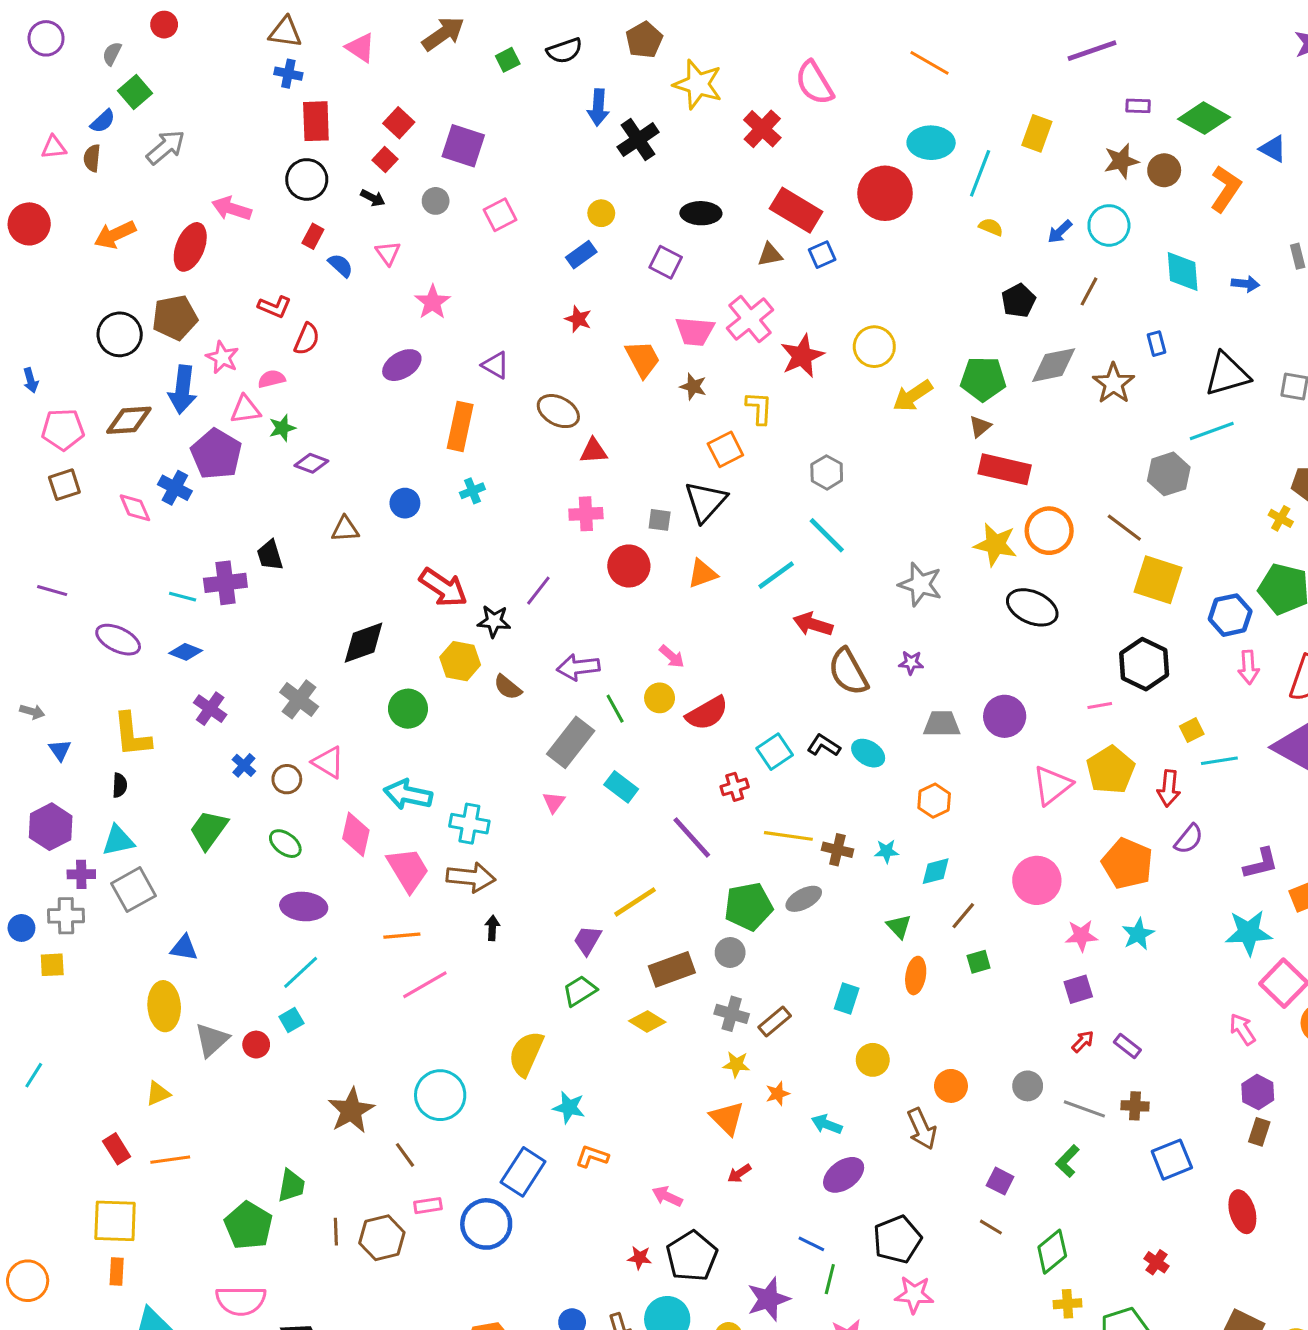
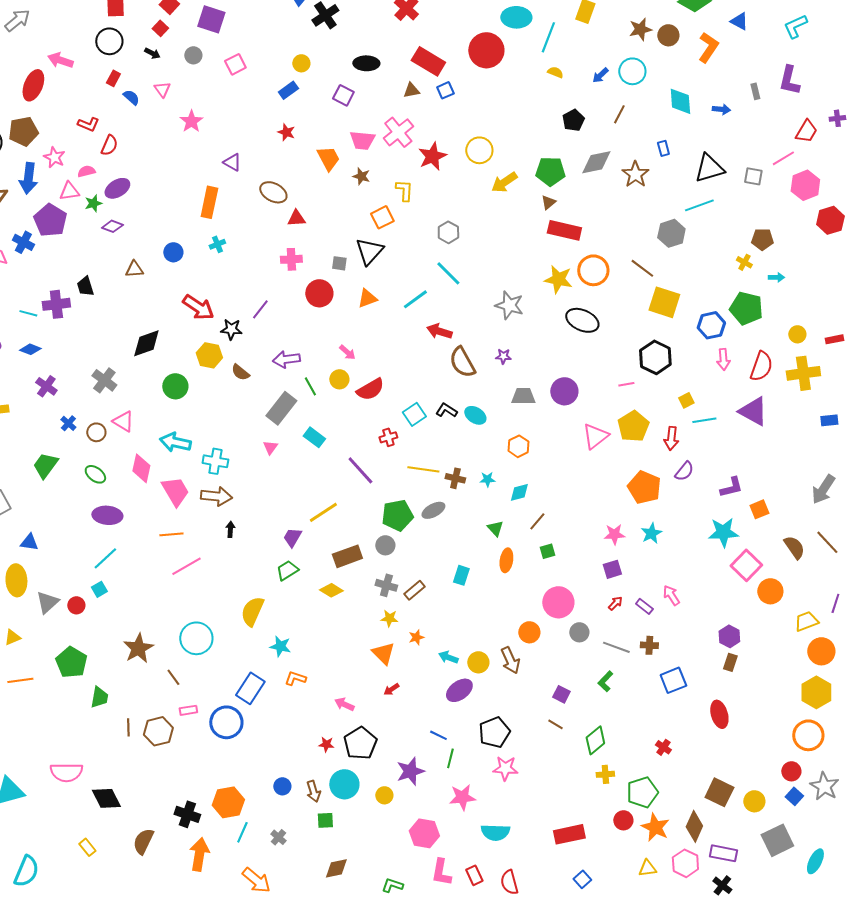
purple ellipse: (402, 365) -> (117, 188), moved
pink circle: (1037, 880) -> (558, 602), moved
pink arrow: (1242, 1029) -> (671, 595), moved
yellow circle: (873, 1060) -> (478, 662), moved
green pentagon: (248, 1226) -> (71, 662), moved

